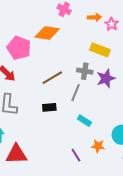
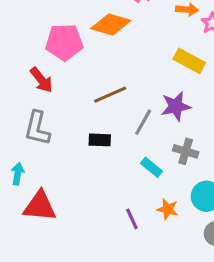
pink pentagon: (19, 48) -> (64, 42), turned -30
gray cross: (85, 71) -> (186, 151), moved
purple star: (106, 78) -> (176, 106), moved

